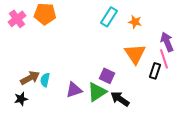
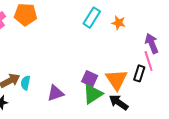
orange triangle: (135, 54) -> (117, 80), moved
green triangle: (97, 92) -> (93, 94), moved
black arrow: (120, 99) -> (119, 102), moved

